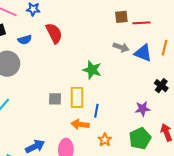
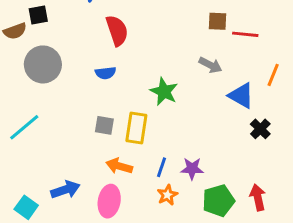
blue semicircle: (25, 40) -> (106, 73), moved
blue triangle: (143, 53) -> (241, 95), moved
purple star: (143, 109) -> (192, 169), moved
blue line: (96, 111) -> (161, 167), moved
orange arrow: (80, 124) -> (119, 166), moved

